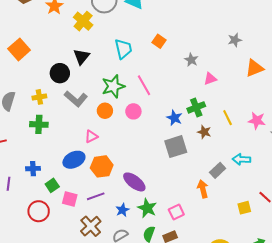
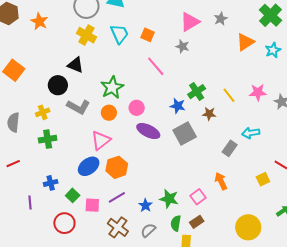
yellow cross: (83, 21) -> (86, 35), moved
cyan trapezoid: (123, 49) -> (119, 34), moved
black triangle: (81, 57) -> (75, 65), turned -36
pink triangle: (210, 79) -> (190, 22), moved, size x1.5
pink line: (144, 85) -> (156, 66), moved
pink triangle: (91, 136) -> (101, 140), size x1.5
purple ellipse: (134, 182) -> (148, 131), moved
orange arrow: (203, 189) -> (221, 181), moved

